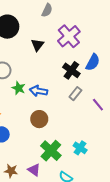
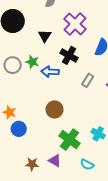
black cross: (71, 70) -> (69, 55), moved
green star: (19, 88) -> (32, 62), moved
blue arrow: (38, 91) -> (50, 72), moved

